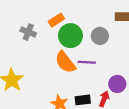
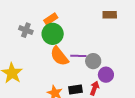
green circle: (70, 36) -> (53, 34), moved
gray circle: (100, 36) -> (93, 61), moved

